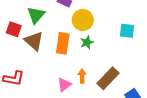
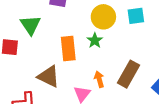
yellow circle: (83, 20) -> (103, 17), moved
brown triangle: (34, 41) -> (49, 76), moved

